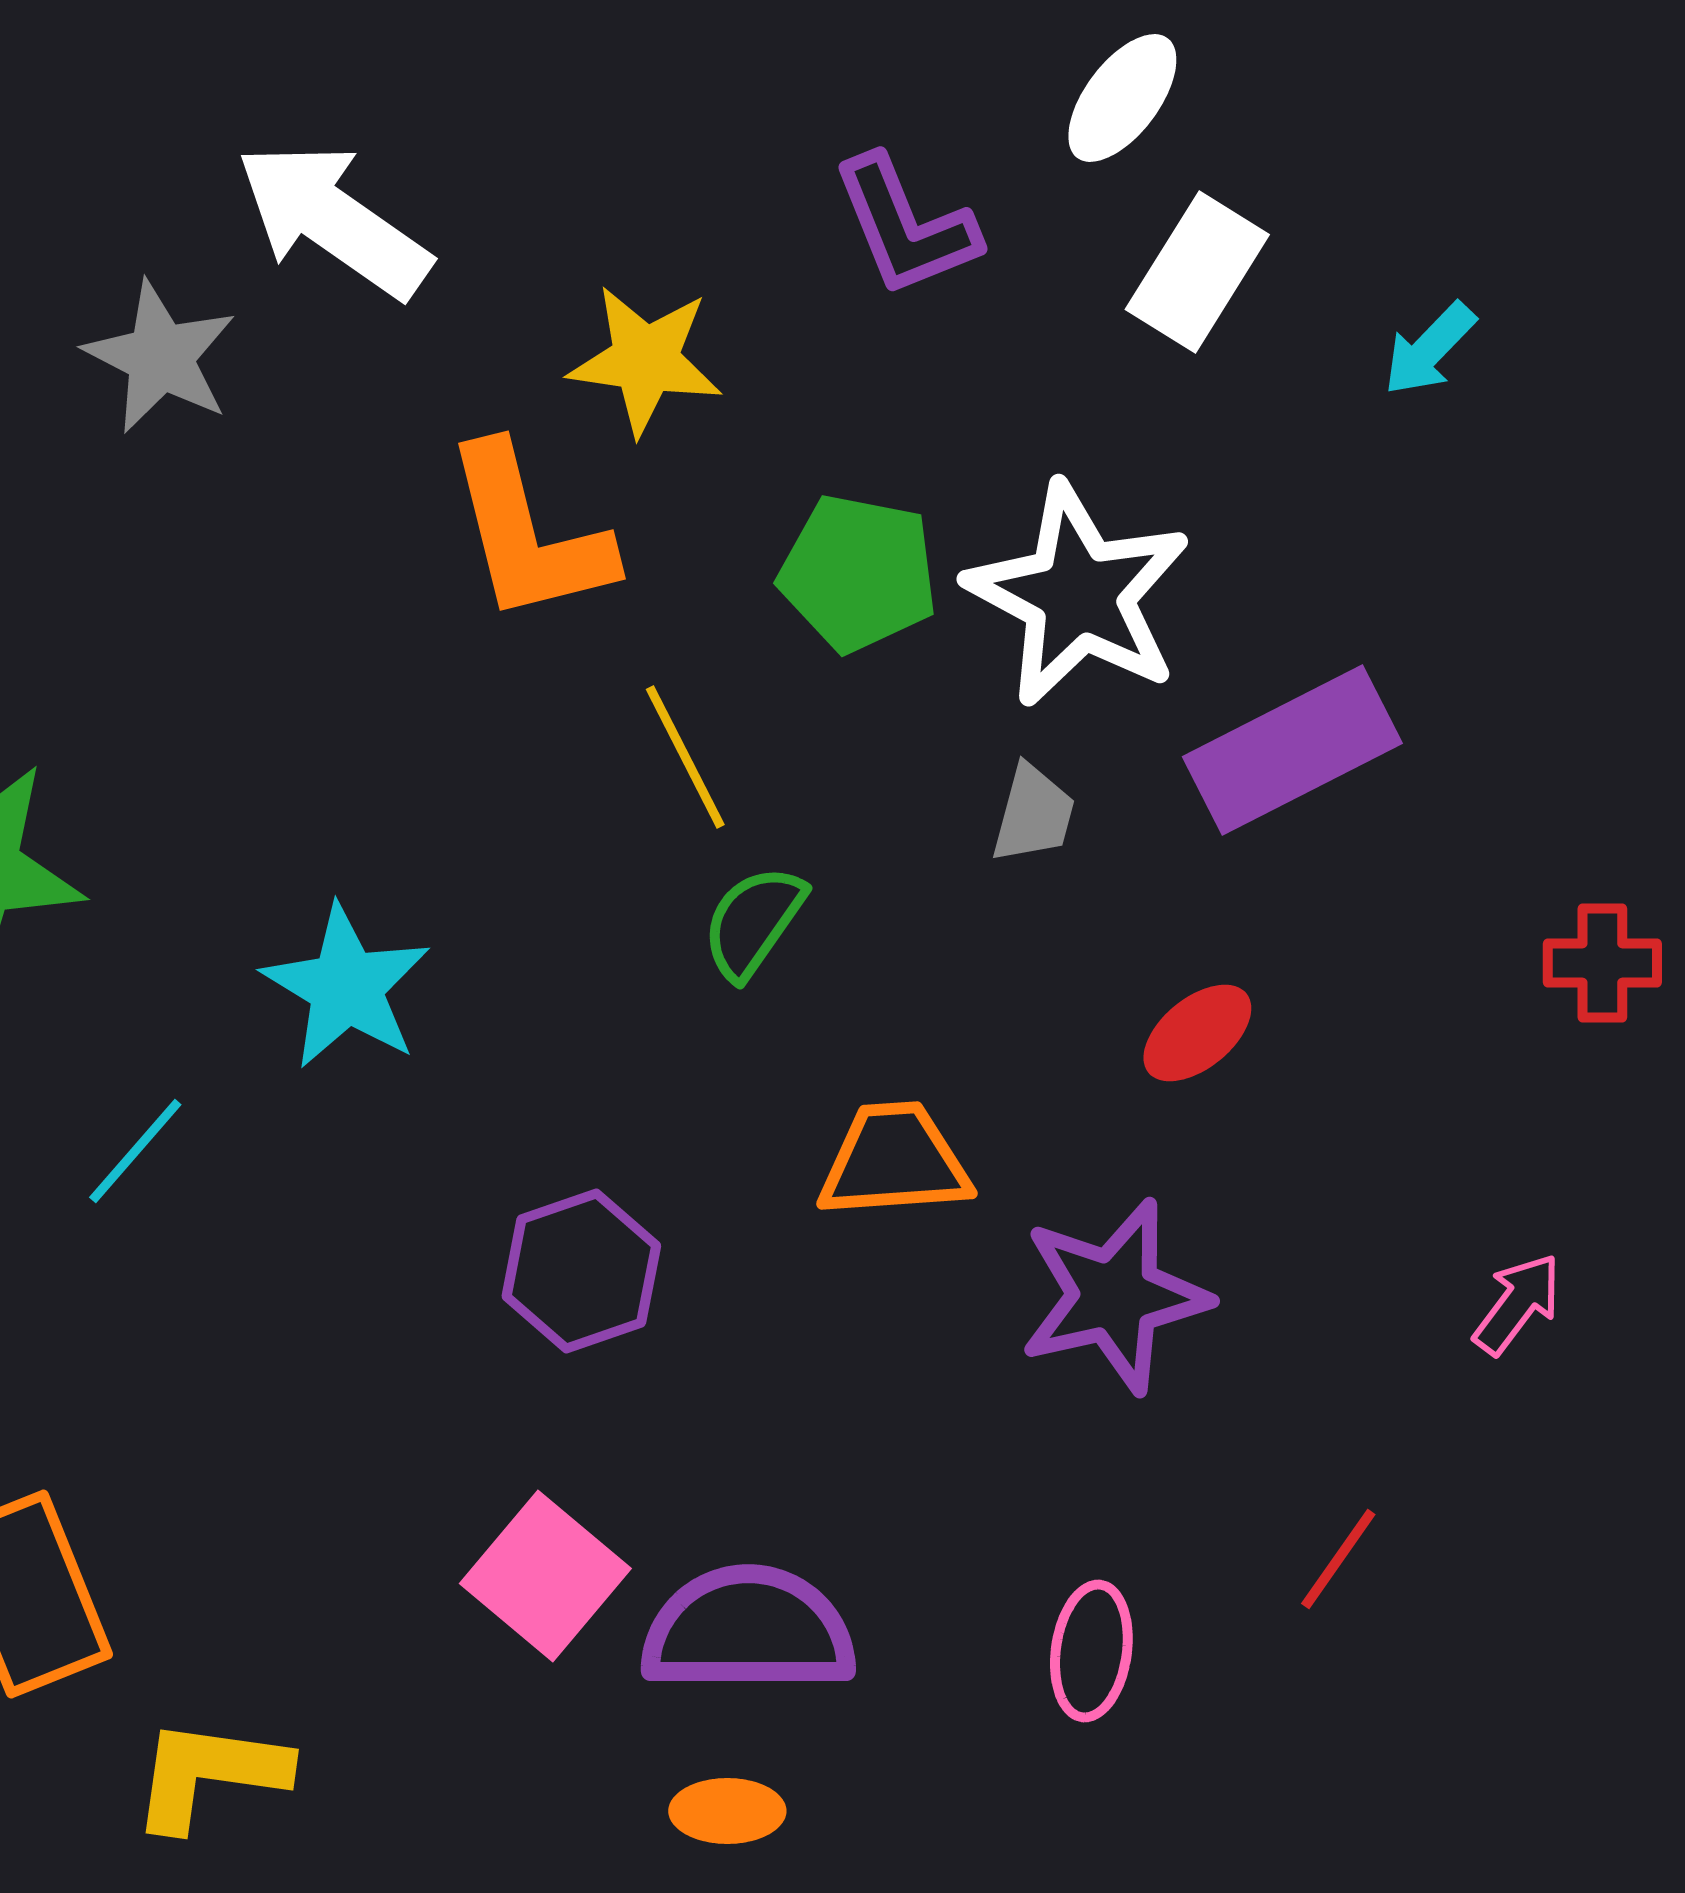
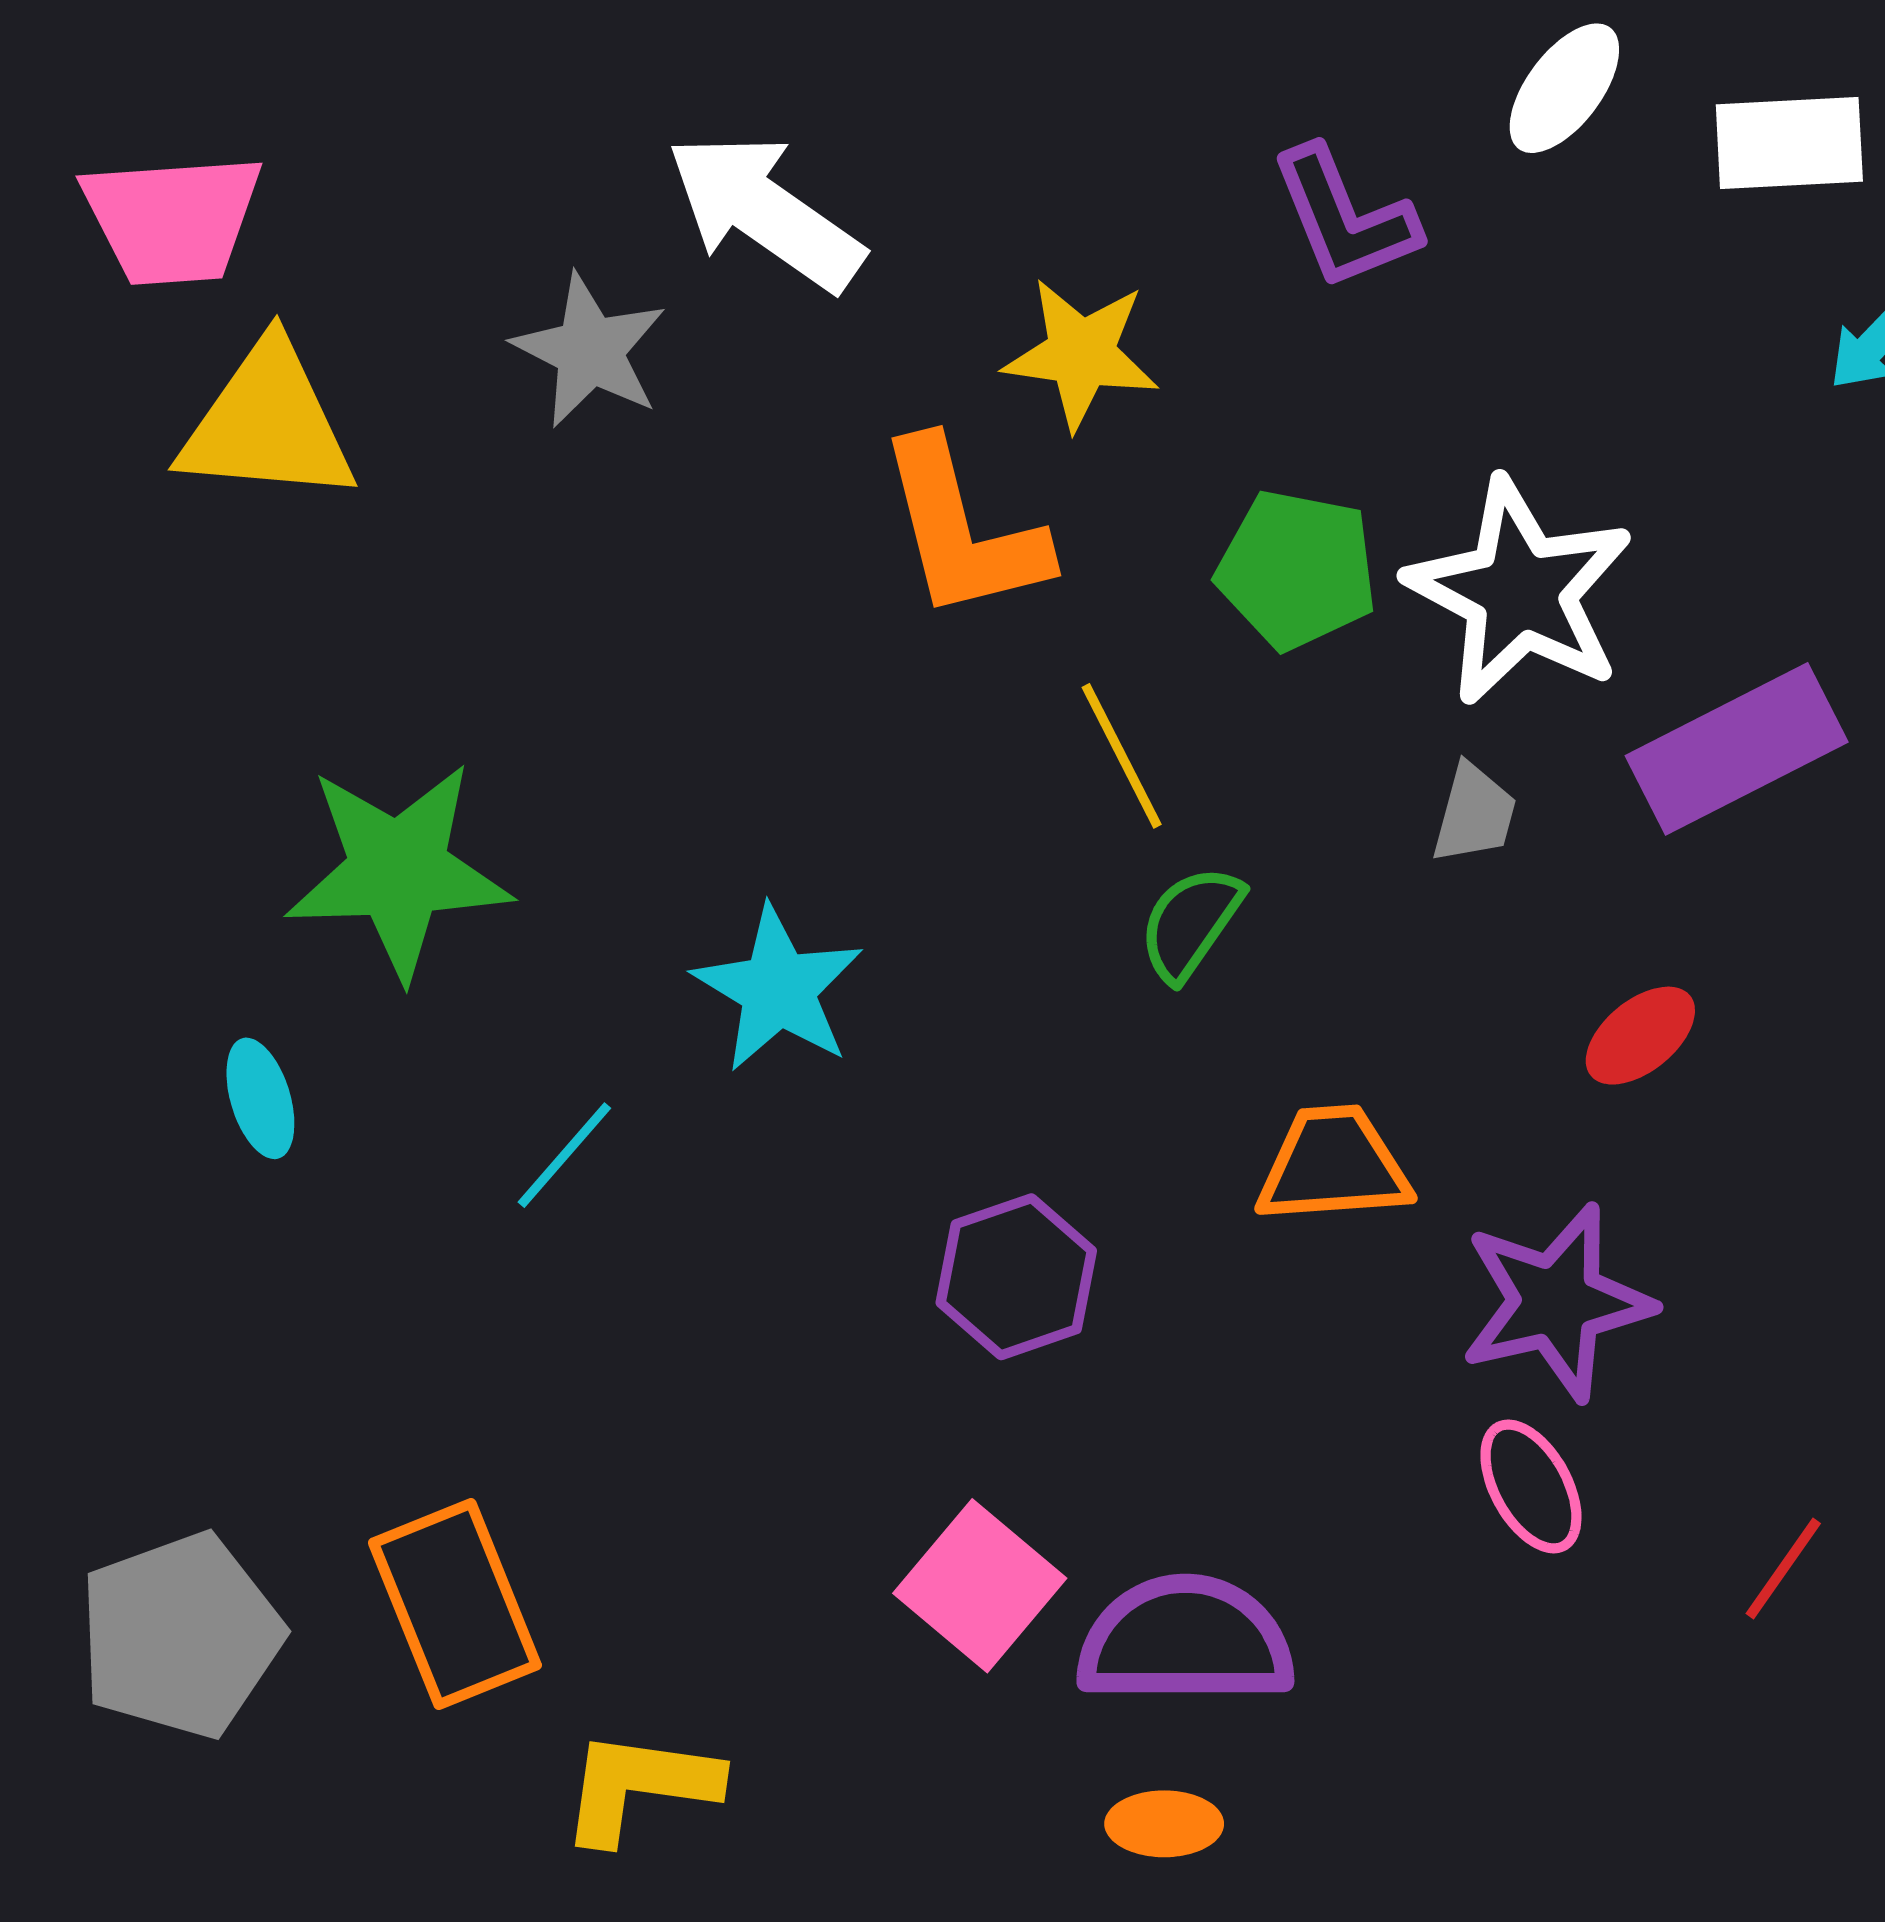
white rectangle: (1197, 272) -> (1789, 143), moved, turned 55
pink ellipse: (1091, 1651) -> (1531, 1486), moved, turned -37

